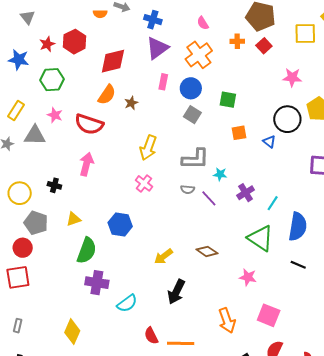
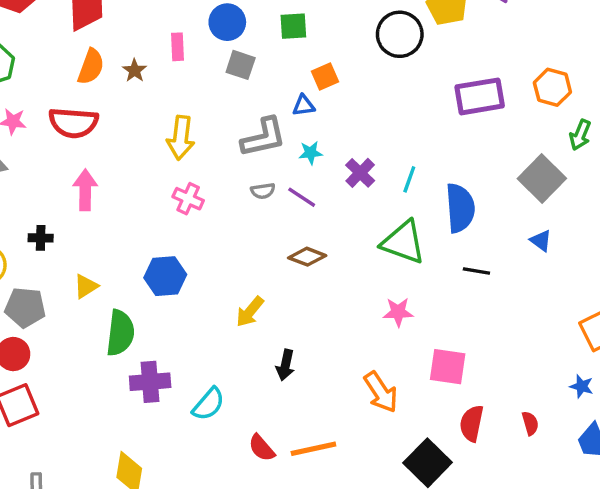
pink rectangle: (163, 82) -> (178, 47), moved
blue triangle: (269, 142) -> (303, 106), moved, turned -32
brown diamond: (207, 251) -> (307, 257), moved
black arrow: (176, 292) -> (285, 365), size x0.7

